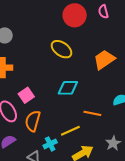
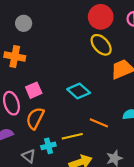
yellow ellipse: (62, 49) -> (101, 45), moved
cyan diamond: (68, 88) -> (79, 91), turned 30

